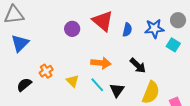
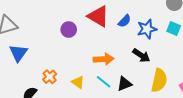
blue star: (154, 29) -> (147, 29), moved
blue semicircle: (127, 30) -> (124, 21), turned 40
black triangle: (117, 90) -> (124, 84), turned 42

